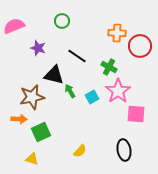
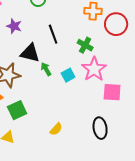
black line: (77, 56) -> (53, 34), turned 36

